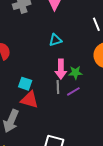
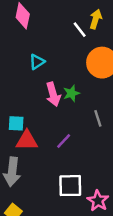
gray line: (58, 87) -> (98, 118), moved
purple line: (73, 91) -> (64, 141), moved

